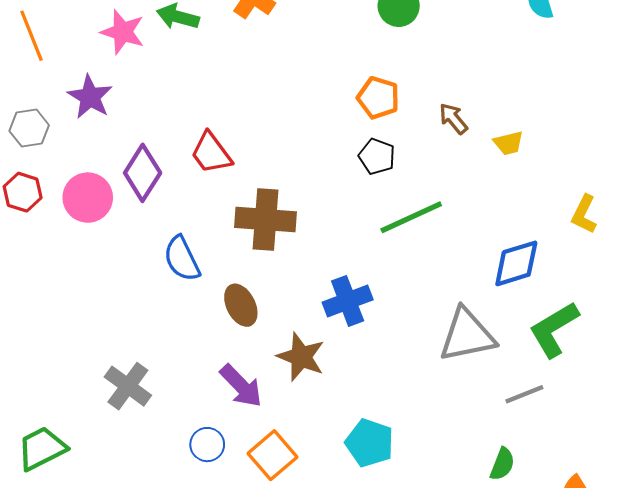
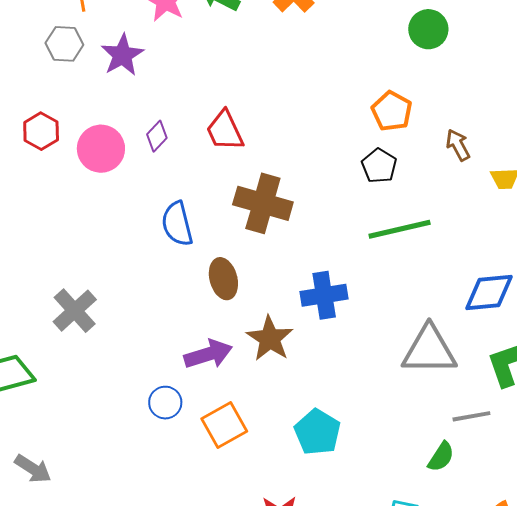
gray hexagon: (29, 128) -> (64, 44), moved
purple diamond: (143, 173) -> (157, 136), size x0.6
gray cross: (128, 386) -> (75, 311), moved
purple arrow: (241, 386) -> (208, 354), turned -75
green semicircle: (502, 464) -> (441, 457), moved

